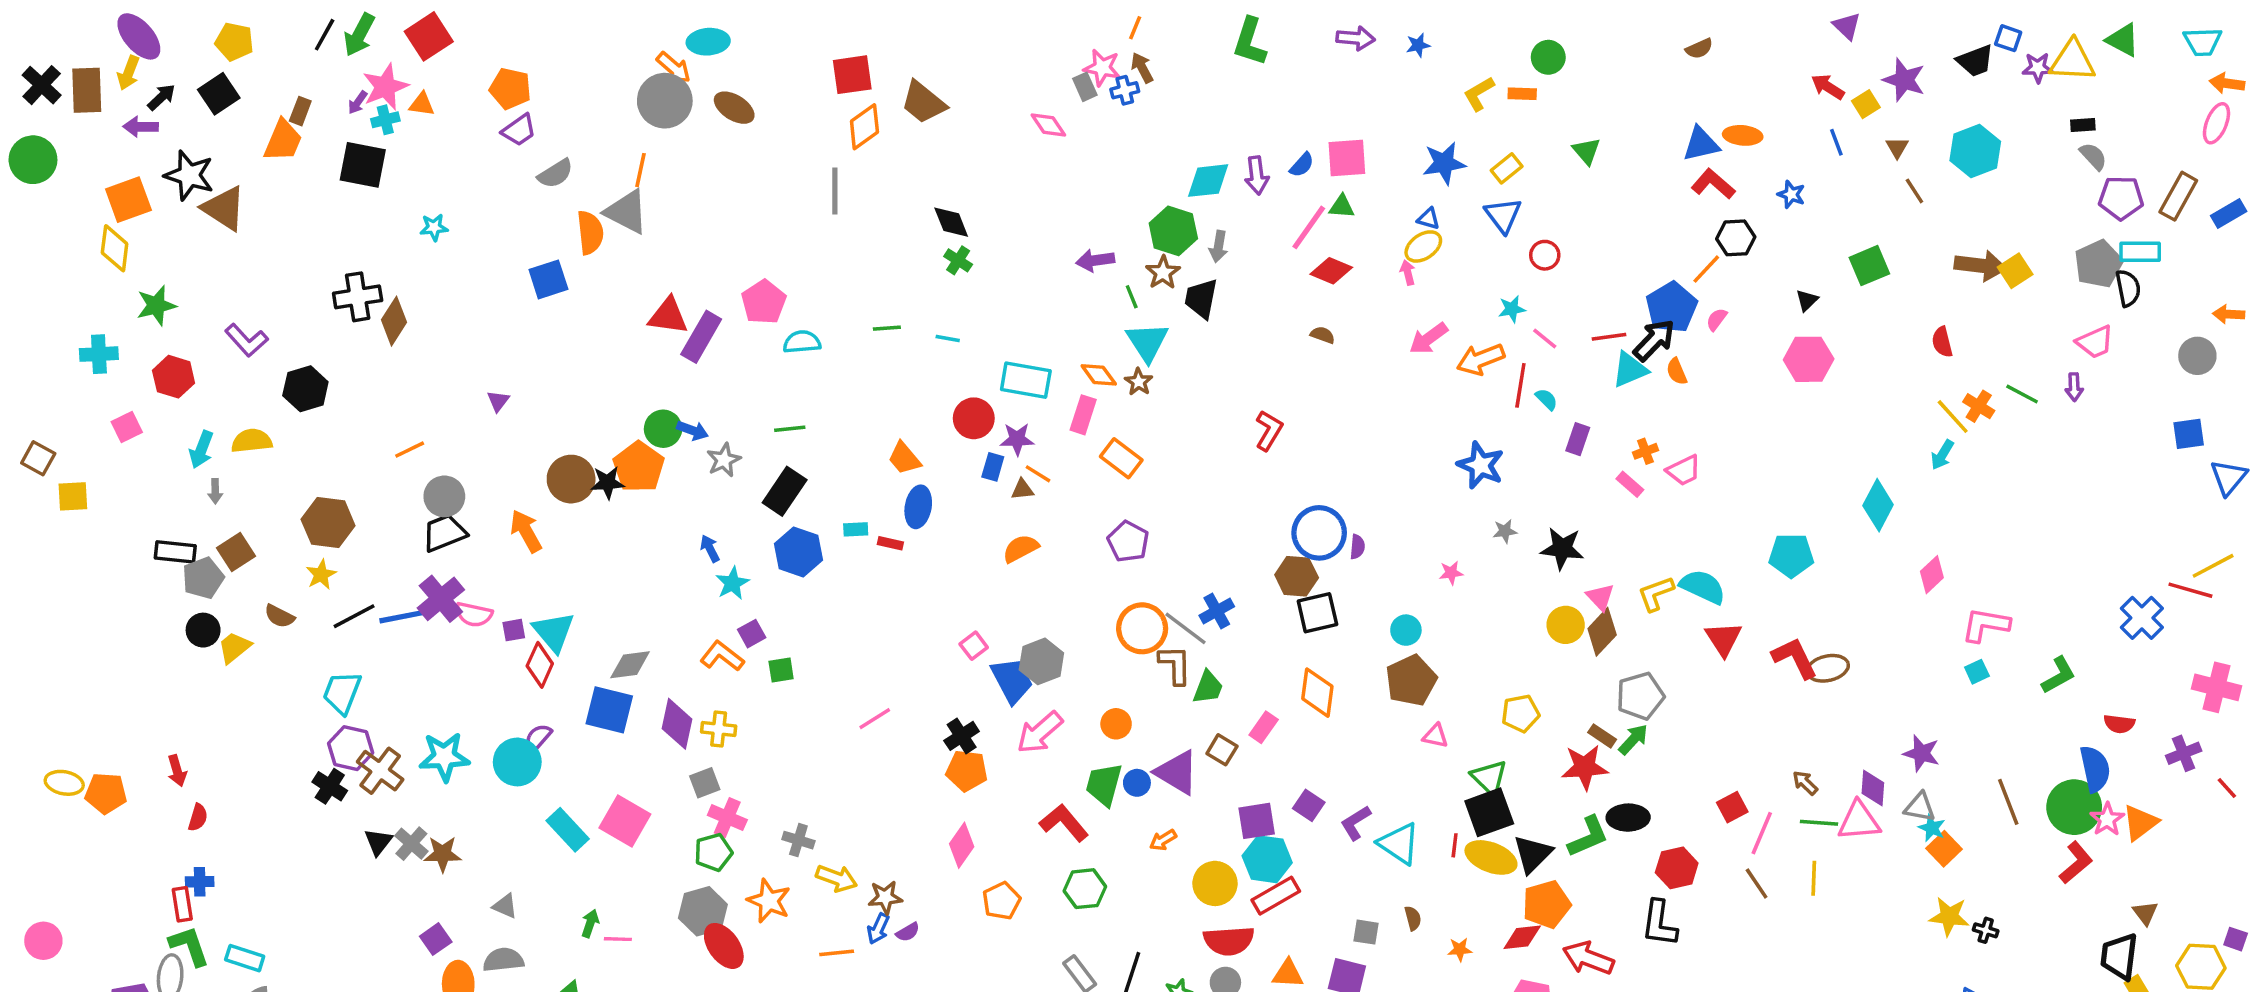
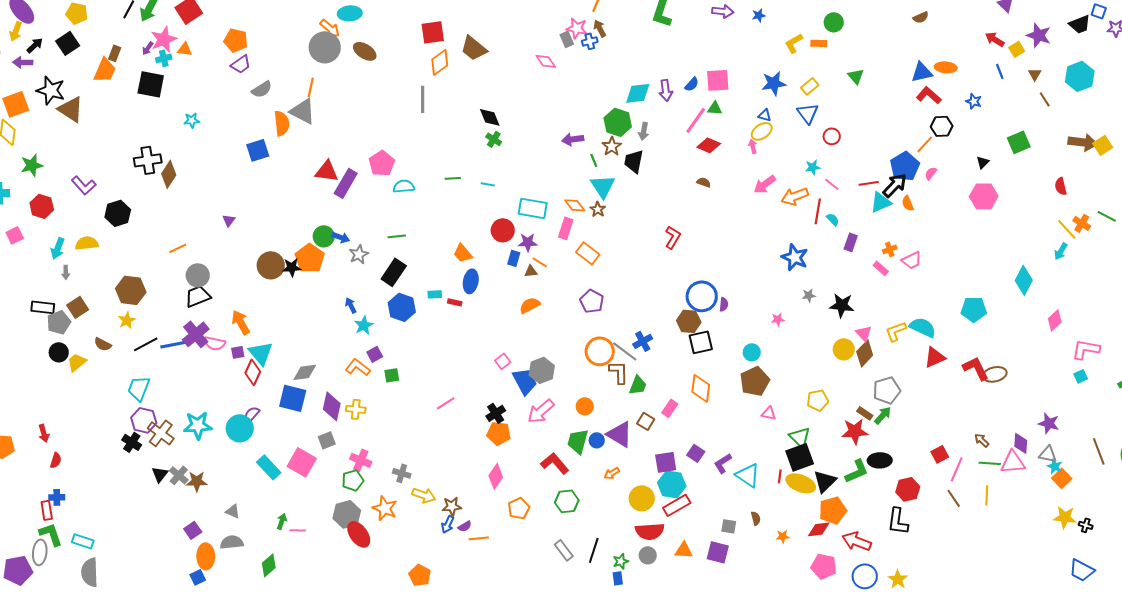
orange arrow: (526, 531) -> (241, 322), moved
red triangle: (1724, 639) -> (935, 357), turned 40
gray square: (705, 783) -> (327, 440), moved
orange line: (837, 953) -> (479, 538), moved

